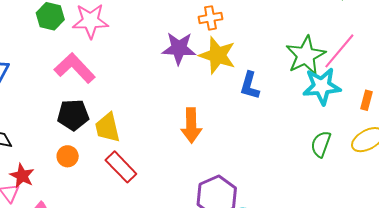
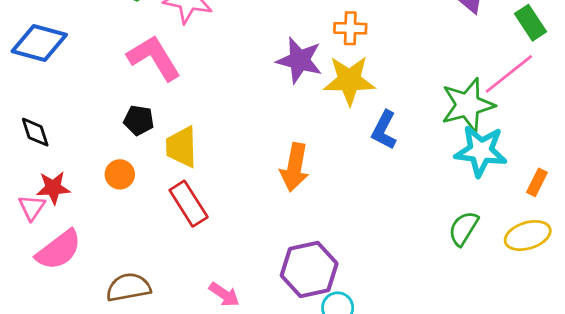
pink line: (339, 51) -> (509, 74), moved
yellow star: (217, 55) -> (349, 80), turned -30
black pentagon: (73, 115) -> (139, 120), size x0.7
red star: (22, 176) -> (53, 188), turned 30

